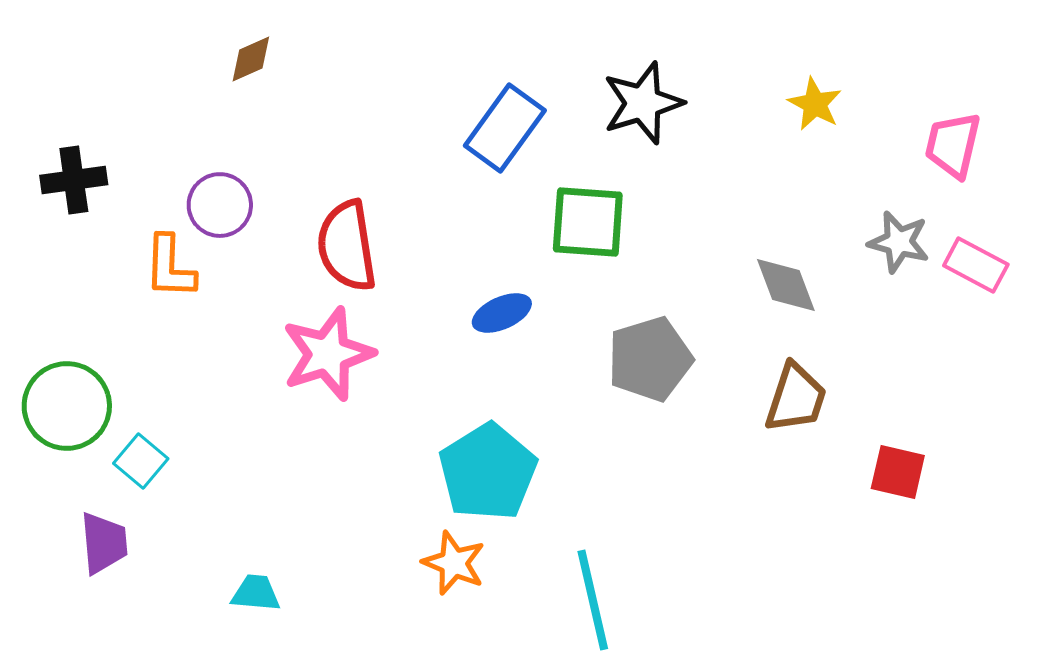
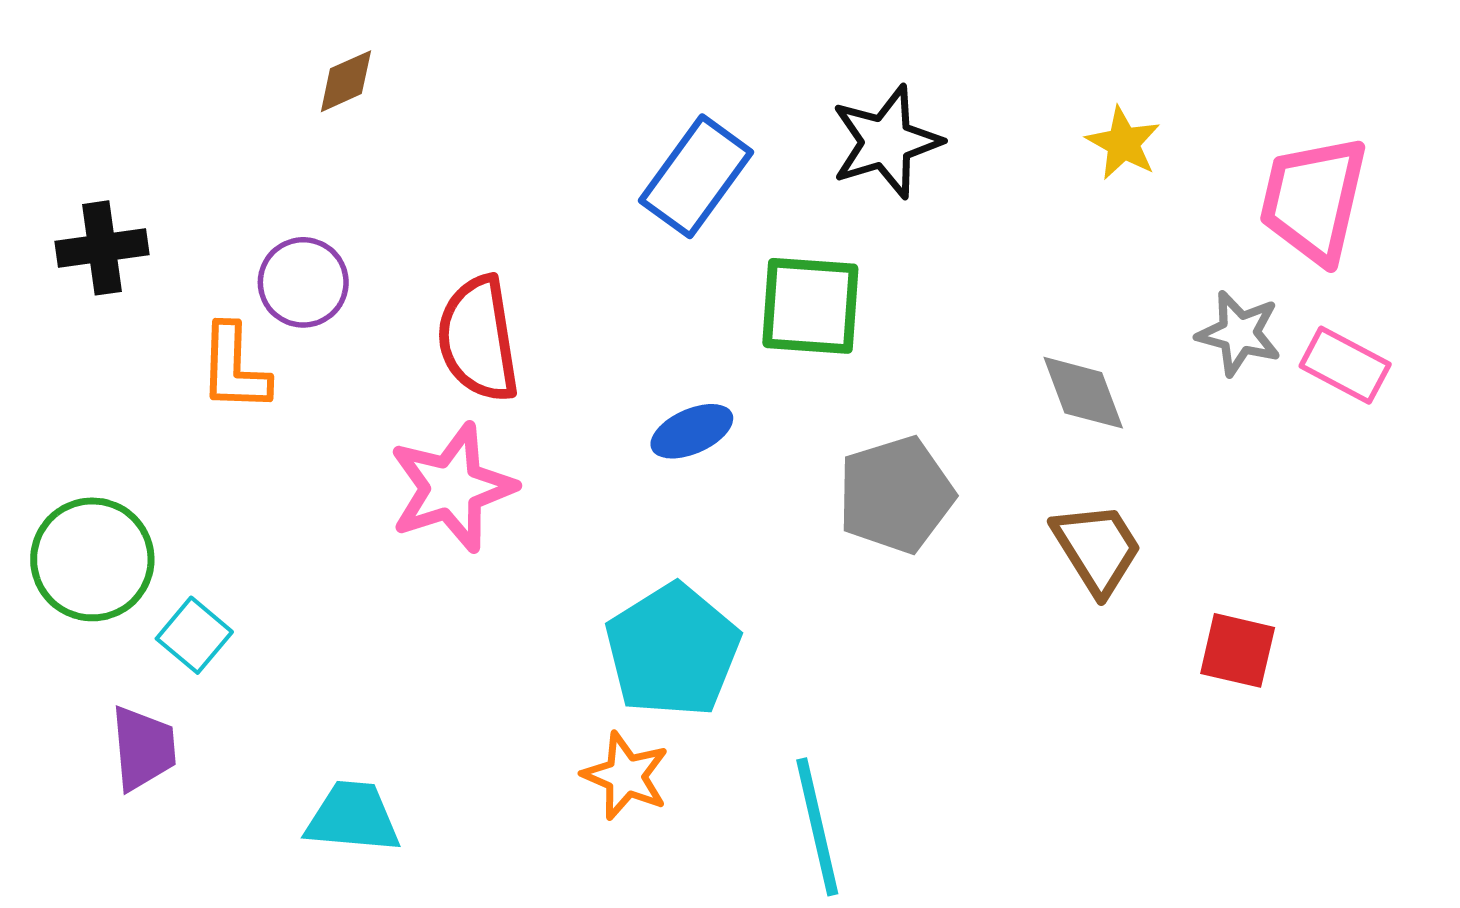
pink trapezoid: (953, 145) -> (1313, 200), size x1.4
brown trapezoid: (796, 398) -> (1097, 548), turned -50
cyan trapezoid: (256, 593) -> (353, 817), size x1.4

